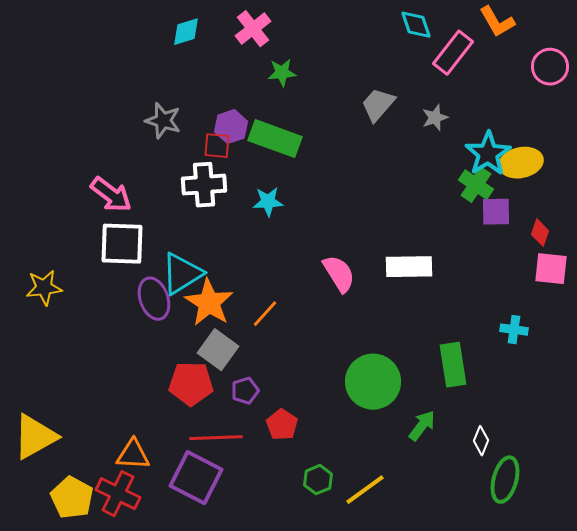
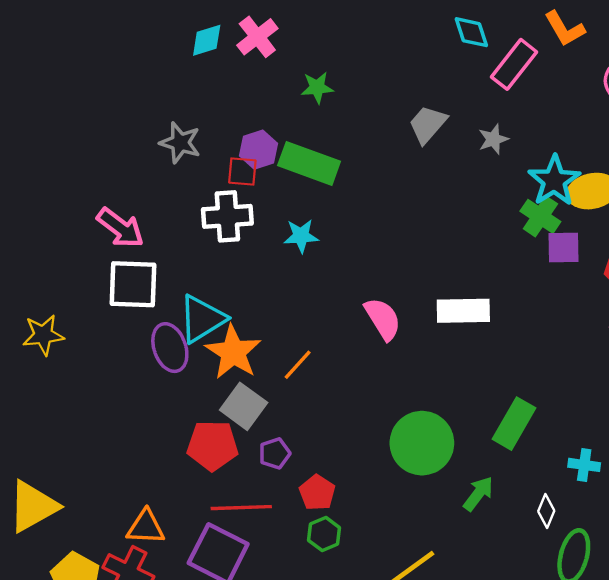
pink cross: (253, 29) -> (257, 37), moved
cyan cross: (514, 330) -> (584, 465), moved
green rectangle: (453, 365) -> (514, 424), turned 39
green hexagon: (318, 480) -> (324, 534), moved

